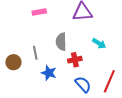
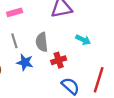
gray line: (35, 53) -> (14, 41), moved
blue star: (49, 73) -> (25, 62), moved

